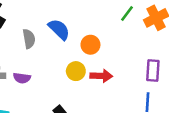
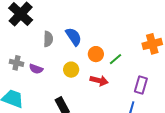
green line: (127, 14) -> (115, 59), moved
yellow circle: (76, 71) -> (71, 70), moved

